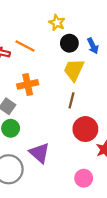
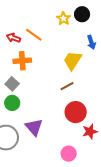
black circle: (69, 43) -> (82, 14), moved
orange cross: (28, 84) -> (22, 61), moved
brown line: (71, 100) -> (67, 86), turned 40

